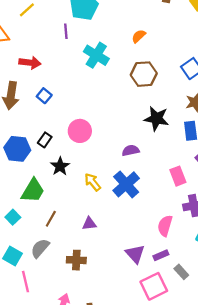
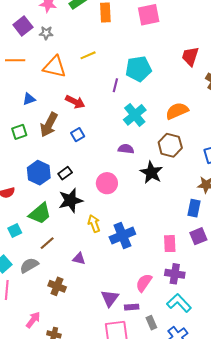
orange semicircle: (139, 36) -> (177, 111), size x1.6
black star: (156, 119) -> (151, 172), moved
pink circle: (80, 131) -> (107, 183), moved
purple semicircle: (131, 150) -> (126, 149), moved
black star: (60, 166) -> (71, 200), size x1.4
gray rectangle: (181, 272) -> (151, 323), moved

